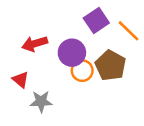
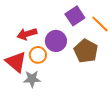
orange circle: (82, 71) -> (38, 55), moved
red triangle: (21, 80) -> (16, 62), size x1.6

